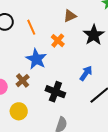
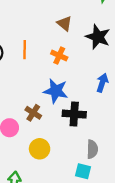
brown triangle: (70, 16) -> (64, 23), turned -40
orange line: (31, 27) -> (25, 50), turned 42
blue star: (36, 59) -> (56, 91), moved

